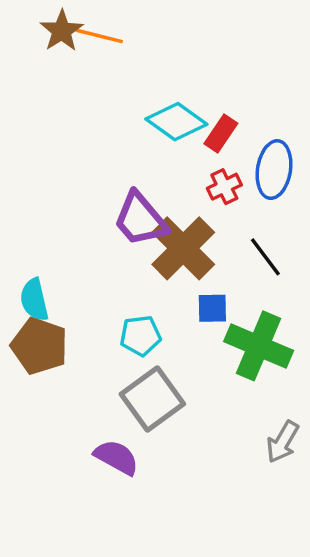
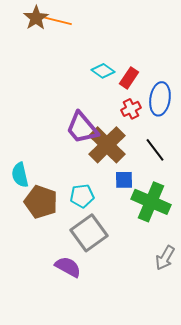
cyan diamond: (176, 122) -> (103, 71), size x0.7
brown pentagon: (39, 346) -> (41, 202), moved

